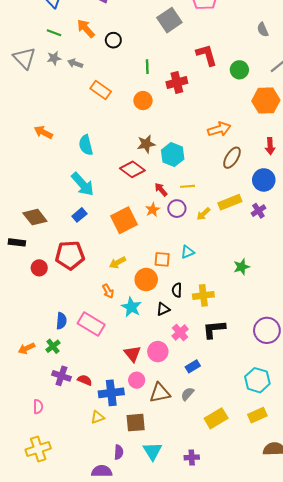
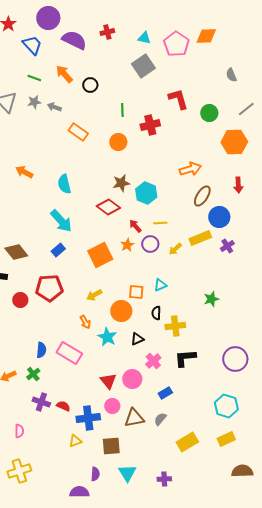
blue circle: (264, 180) -> (219, 217), moved
black semicircle: (177, 290) -> (156, 313), moved

